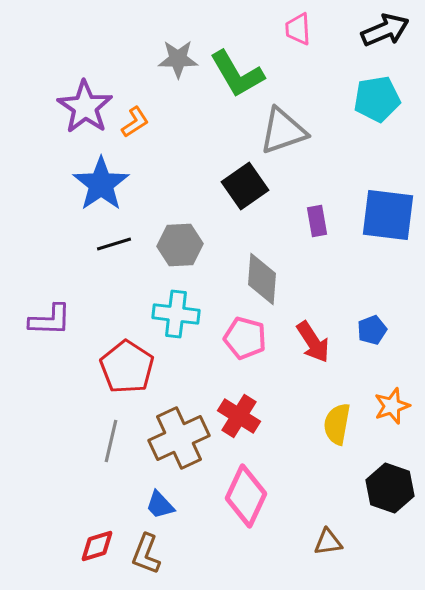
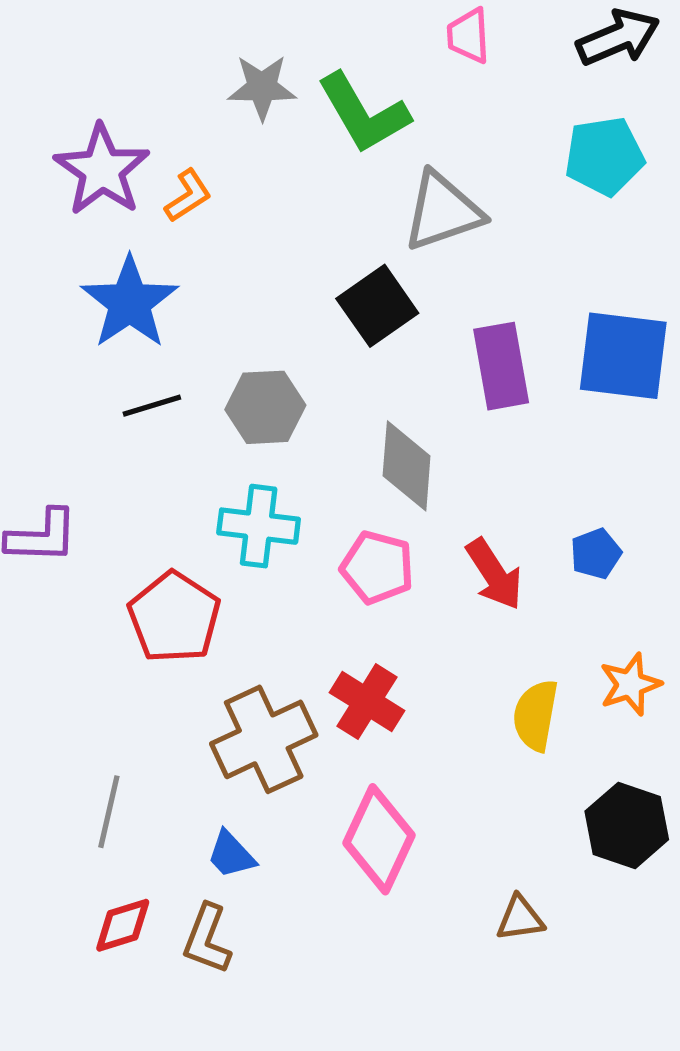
purple rectangle: (317, 221) -> (501, 366), size x1.6
gray line: (111, 441) -> (109, 812), moved

